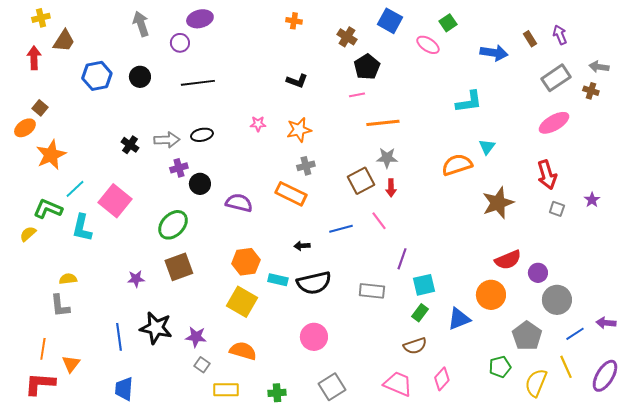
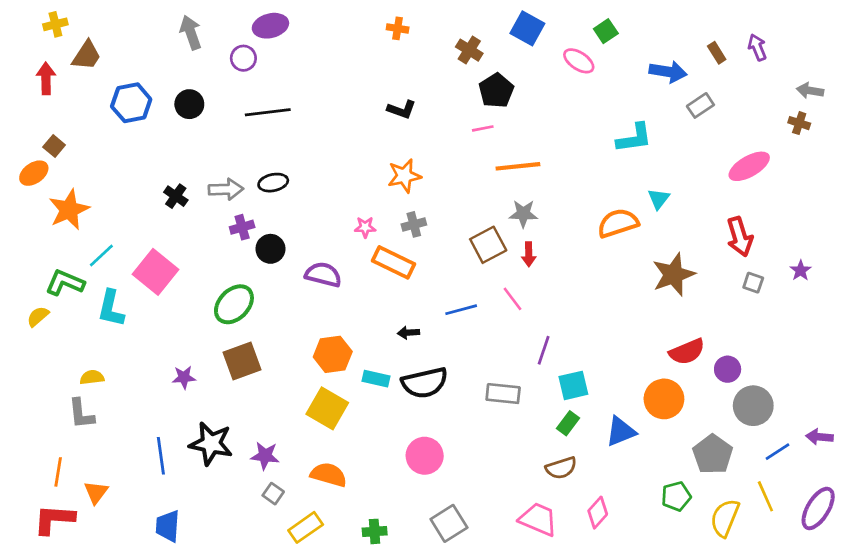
gray rectangle: (556, 78) -> (700, 105), moved, size x0.7
pink star: (258, 124) -> (365, 227), moved
yellow rectangle: (226, 390) -> (306, 527), turned -35

